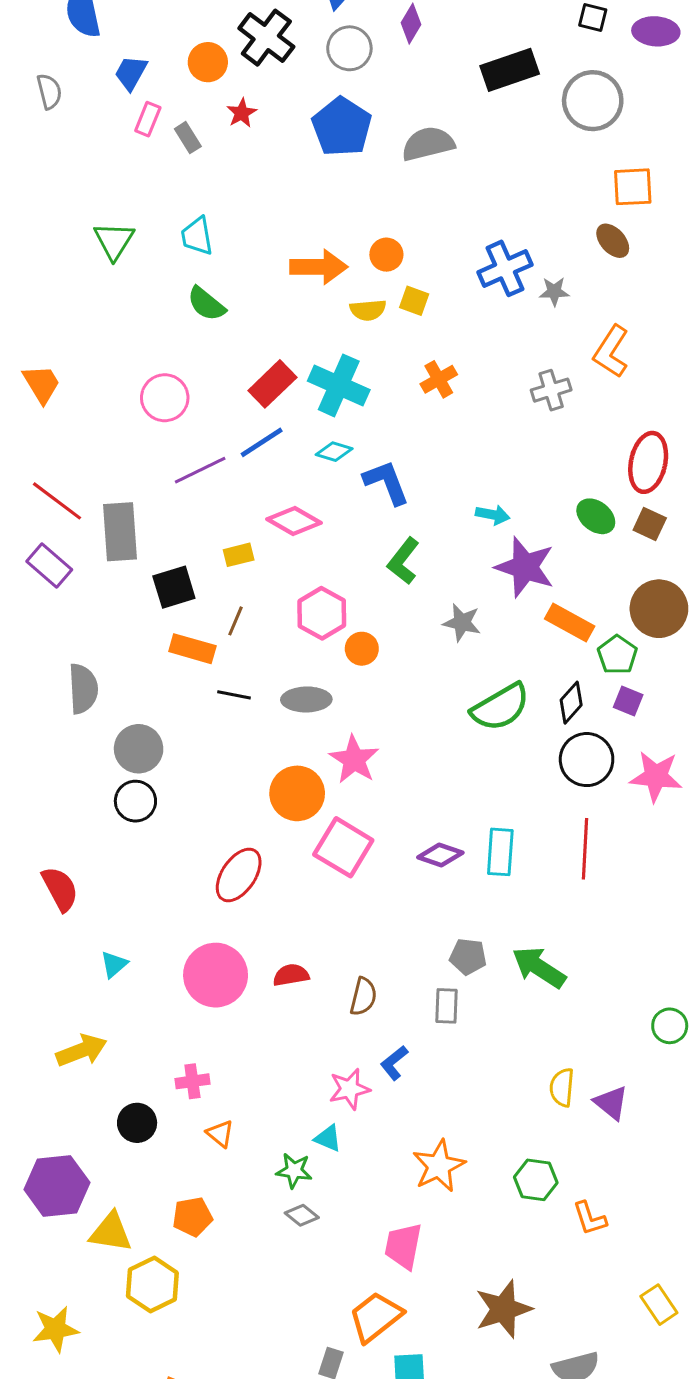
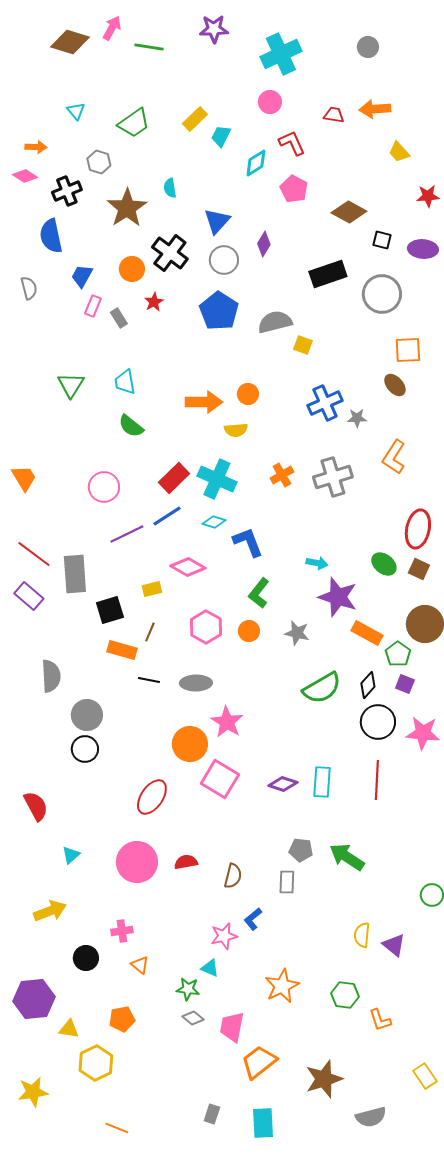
yellow square: (414, 301) -> (303, 345), moved
gray cross: (551, 390) -> (333, 477), moved, size x1.5
orange circle: (362, 649) -> (249, 631), moved
yellow triangle: (111, 1232) -> (69, 1029), size x0.7
pink trapezoid: (403, 1246) -> (232, 1027), moved
orange trapezoid: (376, 1317) -> (259, 1062), moved

